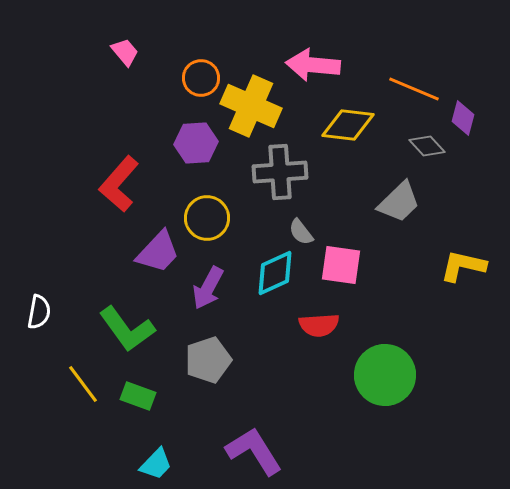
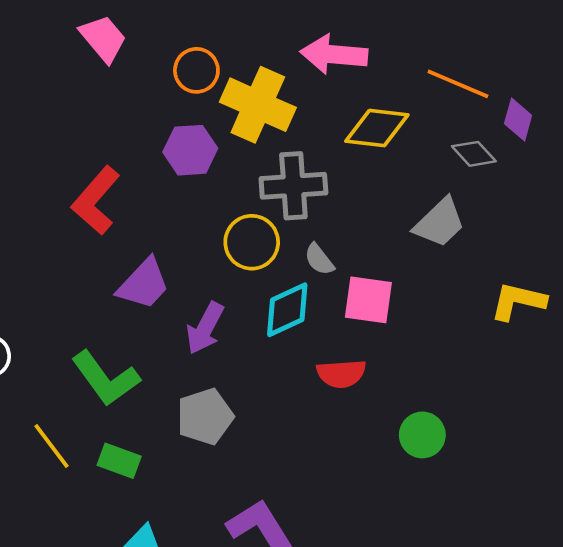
pink trapezoid: (125, 52) -> (103, 38), size x1.4
yellow circle: (207, 218) -> (252, 242), moved
green circle: (385, 375) -> (422, 435), size x0.6

